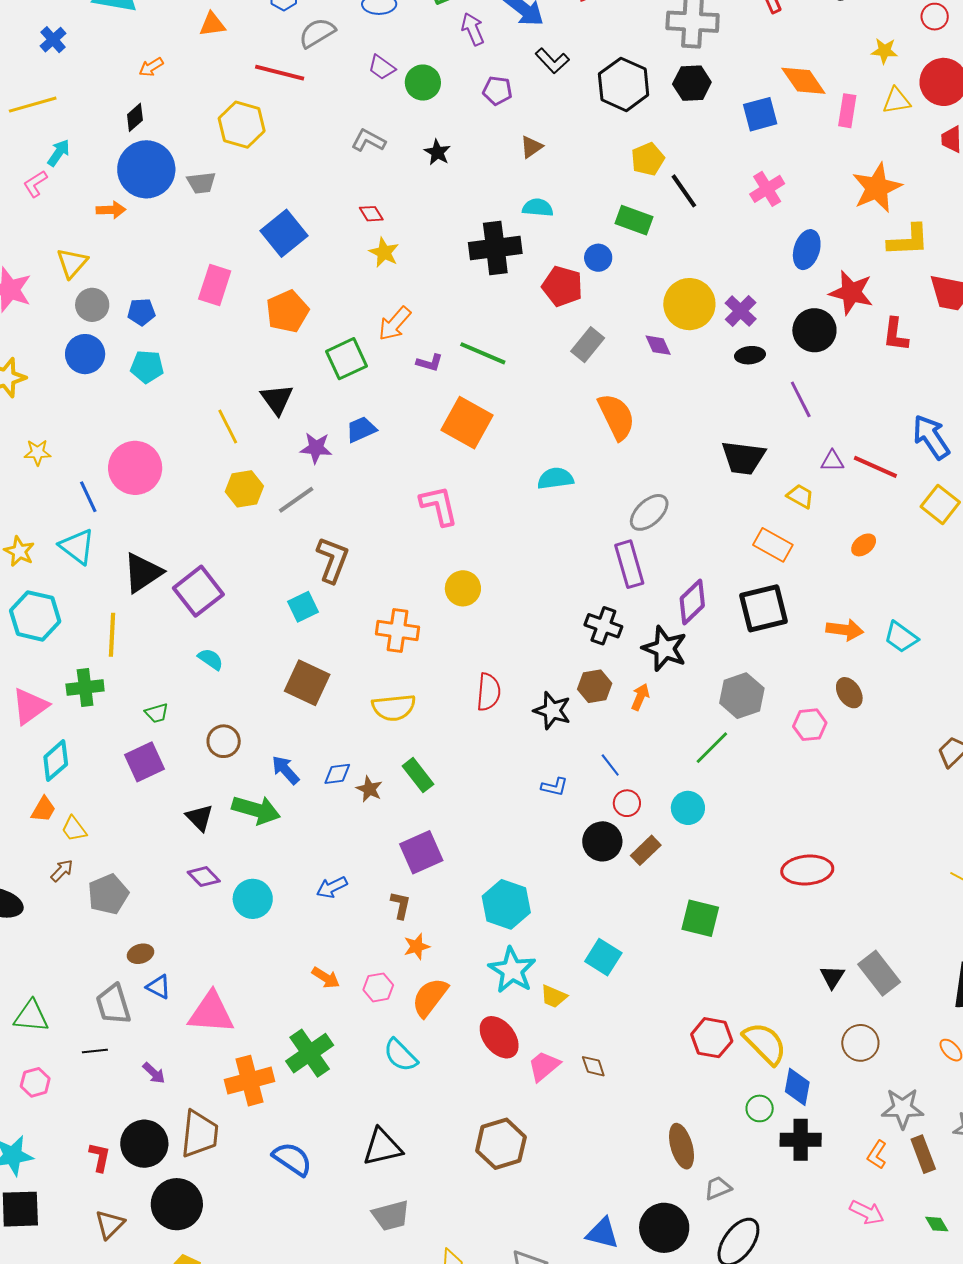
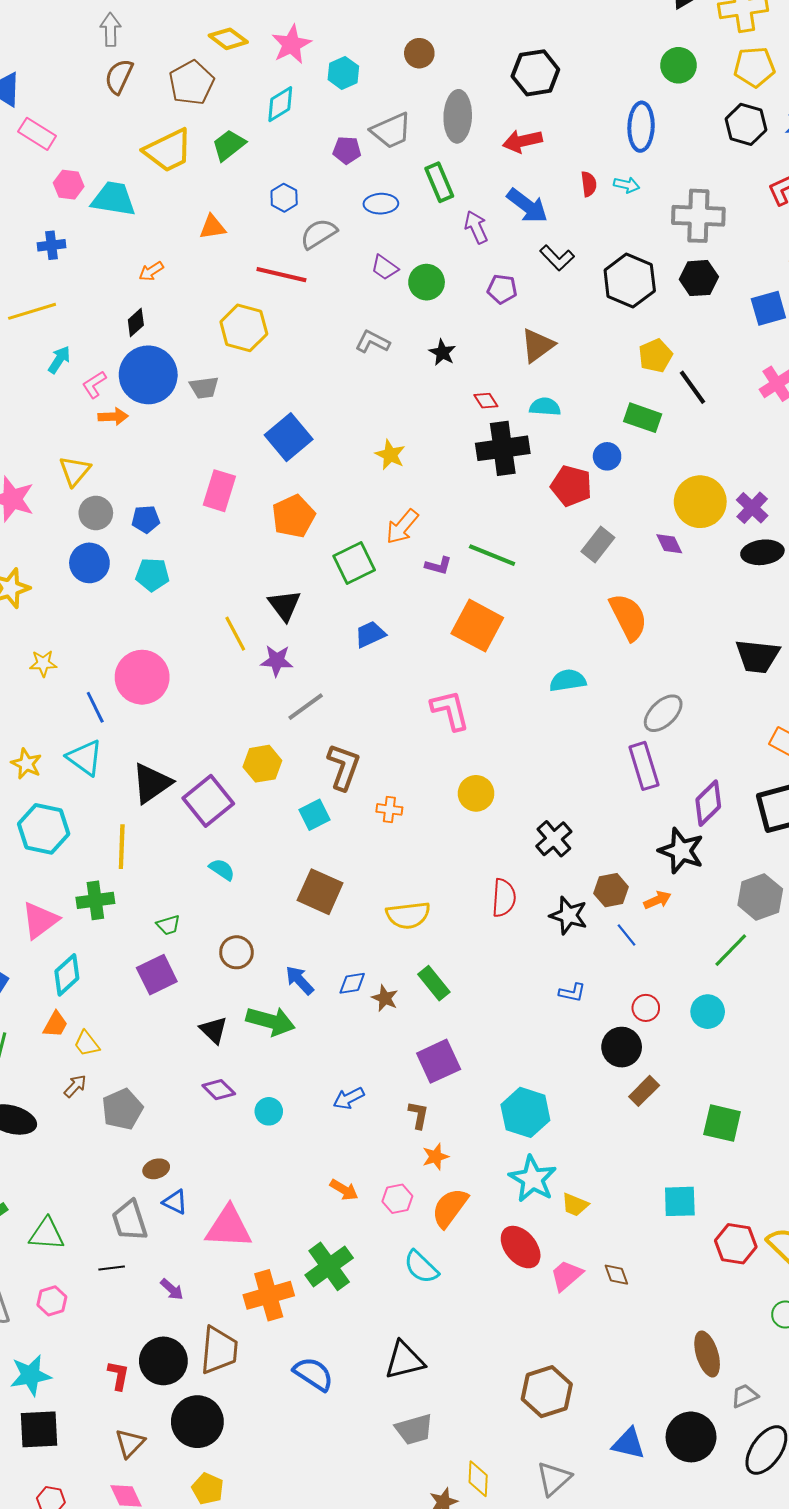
blue cross: (53, 40) -> (52, 245), turned 36
brown triangle: (531, 147) -> (538, 345), size x1.5
pink L-shape: (35, 184) -> (94, 384), moved
red diamond: (371, 214) -> (486, 401), moved
black ellipse: (750, 355) -> (762, 552), size x1.4
purple star: (316, 448) -> (277, 661), moved
yellow hexagon: (244, 489) -> (262, 764), moved
black cross: (603, 626) -> (554, 839), moved, turned 30
orange cross: (398, 631) -> (389, 809), moved, size x0.6
orange arrow: (640, 697) -> (657, 900), turned 44
blue line: (610, 765) -> (626, 935), moved
brown rectangle: (646, 850) -> (644, 1091), moved
cyan circle: (253, 899) -> (269, 1111), size x0.7
cyan square: (603, 957) -> (680, 1201), moved, turned -33
brown hexagon: (501, 1144) -> (547, 1392), moved

